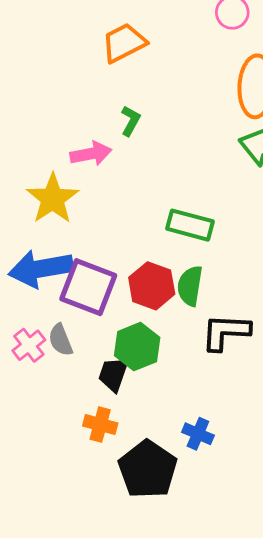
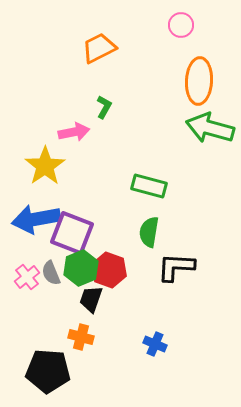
red hexagon: (152, 286) -> (109, 270), moved
green hexagon: (137, 347) -> (81, 268), moved
black pentagon: (148, 469) -> (48, 371), moved, turned -30

